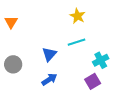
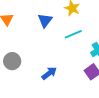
blue triangle: (49, 54) -> (45, 20), moved

